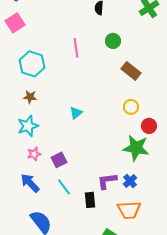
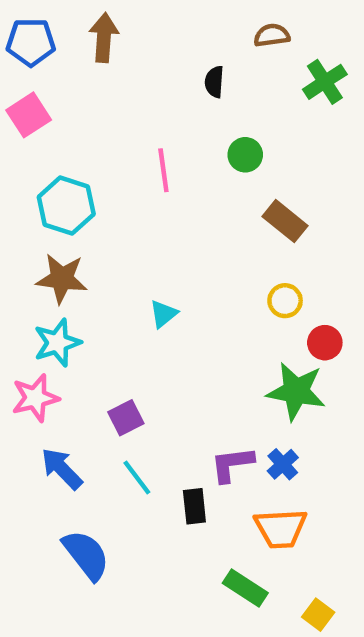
brown star: (30, 97) -> (62, 279), size x1.6
pink star: (34, 154) -> (35, 398), moved, size x1.5

